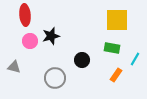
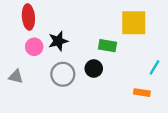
green rectangle: (112, 48) -> (107, 46), moved
orange rectangle: (116, 75) -> (142, 93), moved, turned 64
gray circle: (55, 78) -> (63, 74), moved

